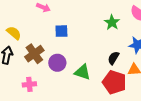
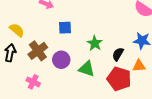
green star: (112, 22) -> (95, 43), moved
pink cross: (29, 84) -> (33, 82), turned 32

